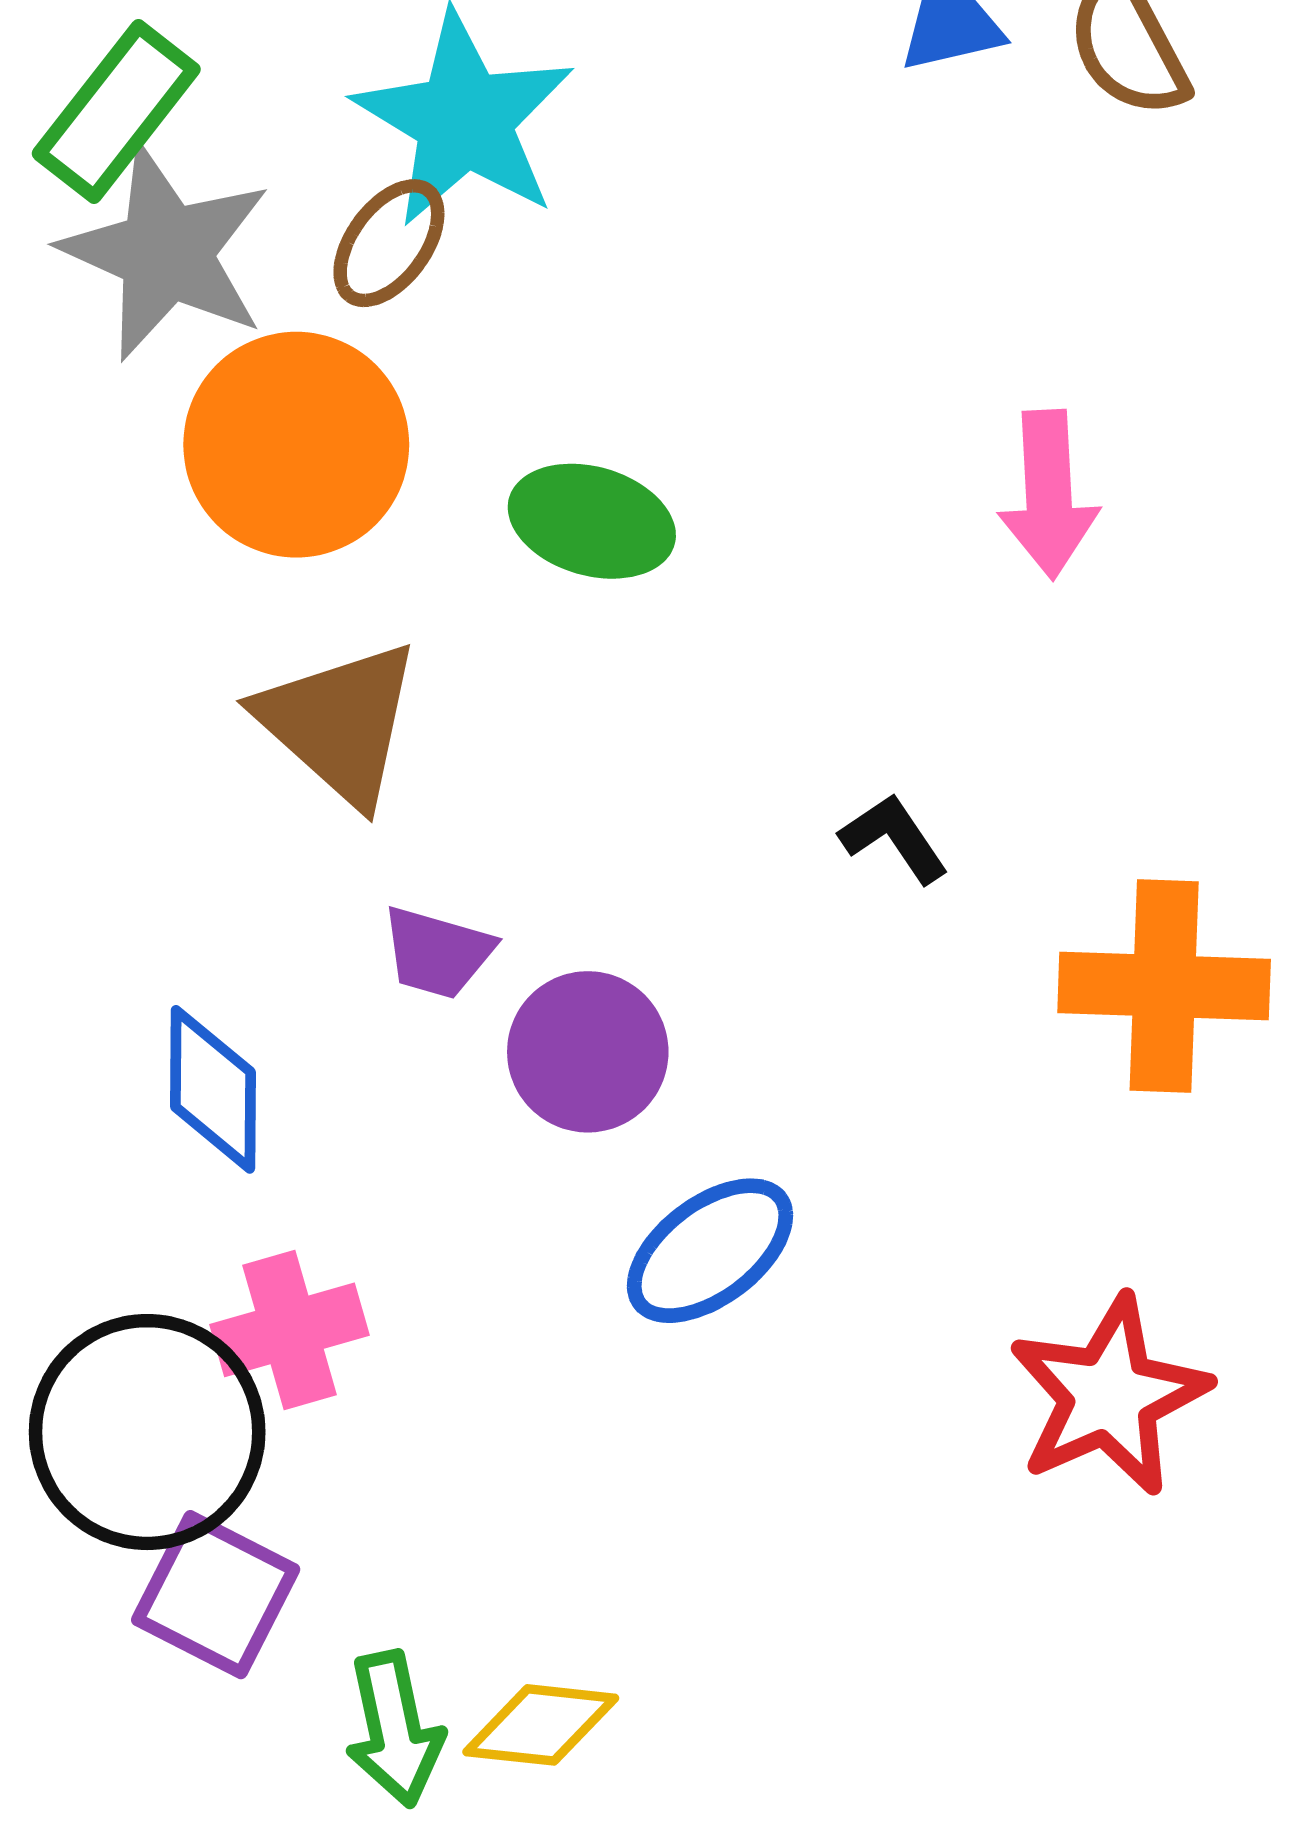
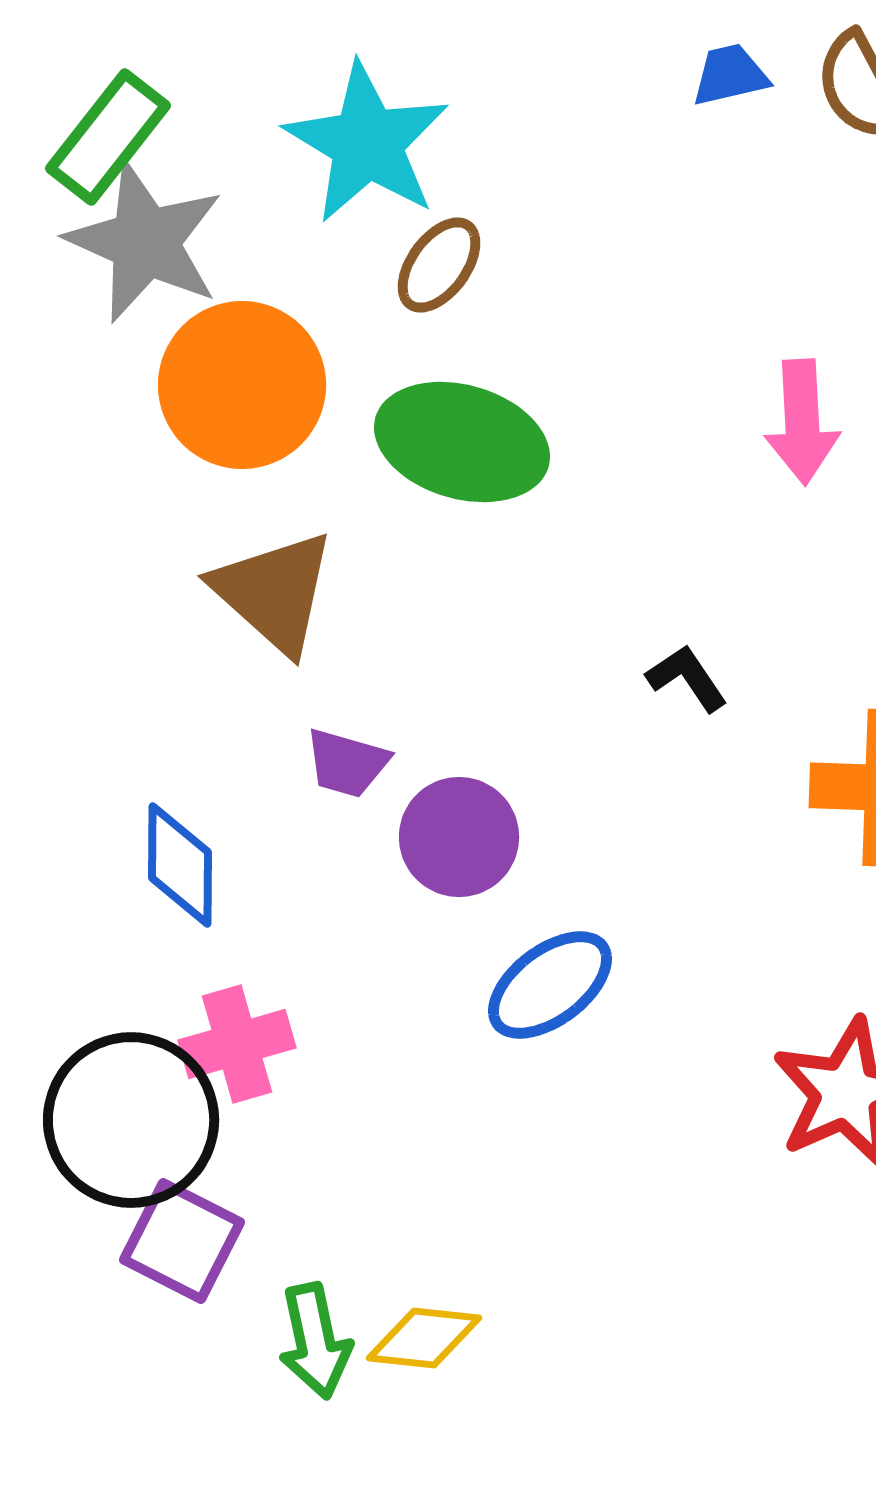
brown ellipse: (389, 243) -> (439, 265), moved
green ellipse: (592, 521) -> (462, 442), size x1.4

